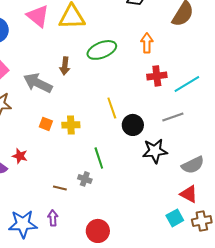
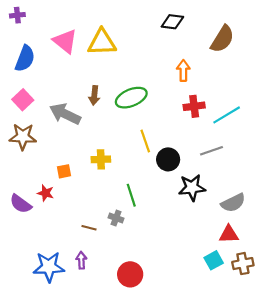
green ellipse: (102, 50) -> (131, 98), moved
orange square: (46, 124) -> (64, 171), moved, turned -32
red triangle: (189, 194) -> (229, 234), turned -30

